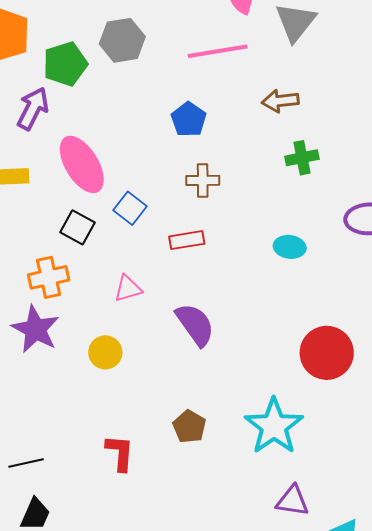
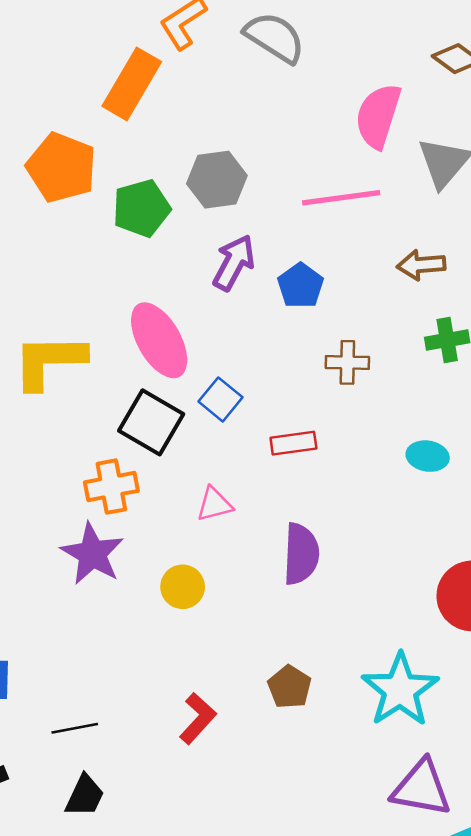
purple arrow: (33, 108) -> (234, 263), moved
brown cross: (203, 180) -> (347, 362), moved
black square: (77, 227) -> (151, 422), size x1.4
purple semicircle: (195, 325) -> (301, 554), turned 36
red L-shape: (120, 453) -> (198, 718), turned 36
purple triangle: (292, 501) -> (421, 788), size x1.4

